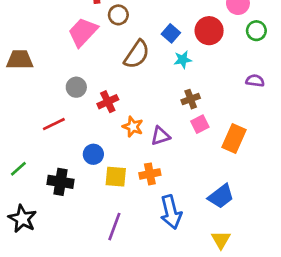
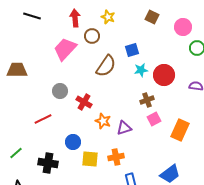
red circle: (209, 31) -> (164, 75), moved
blue square: (171, 33) -> (132, 50), turned 32
red cross: (108, 102) -> (84, 102), turned -35

